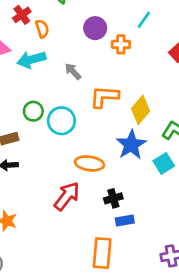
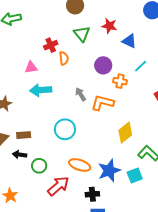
cyan arrow: (31, 60) -> (41, 90), moved
orange L-shape: (104, 97) -> (102, 103), moved
green circle: (33, 111) -> (39, 166), moved
blue star: (131, 145) -> (109, 171), moved

